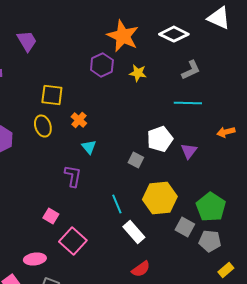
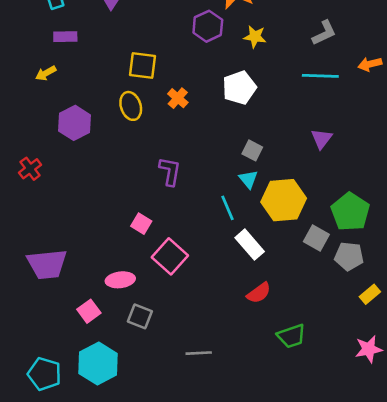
orange arrow: (226, 132) -> (370, 64), moved
white pentagon: (160, 139) -> (239, 88), moved
cyan triangle: (89, 147) -> (248, 179), moved

